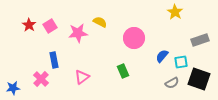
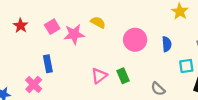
pink square: (50, 26) -> (52, 27), moved
blue semicircle: (162, 56) -> (167, 44), moved, turned 136
pink triangle: (82, 77) -> (99, 76), moved
gray semicircle: (172, 83) -> (158, 89), moved, turned 72

